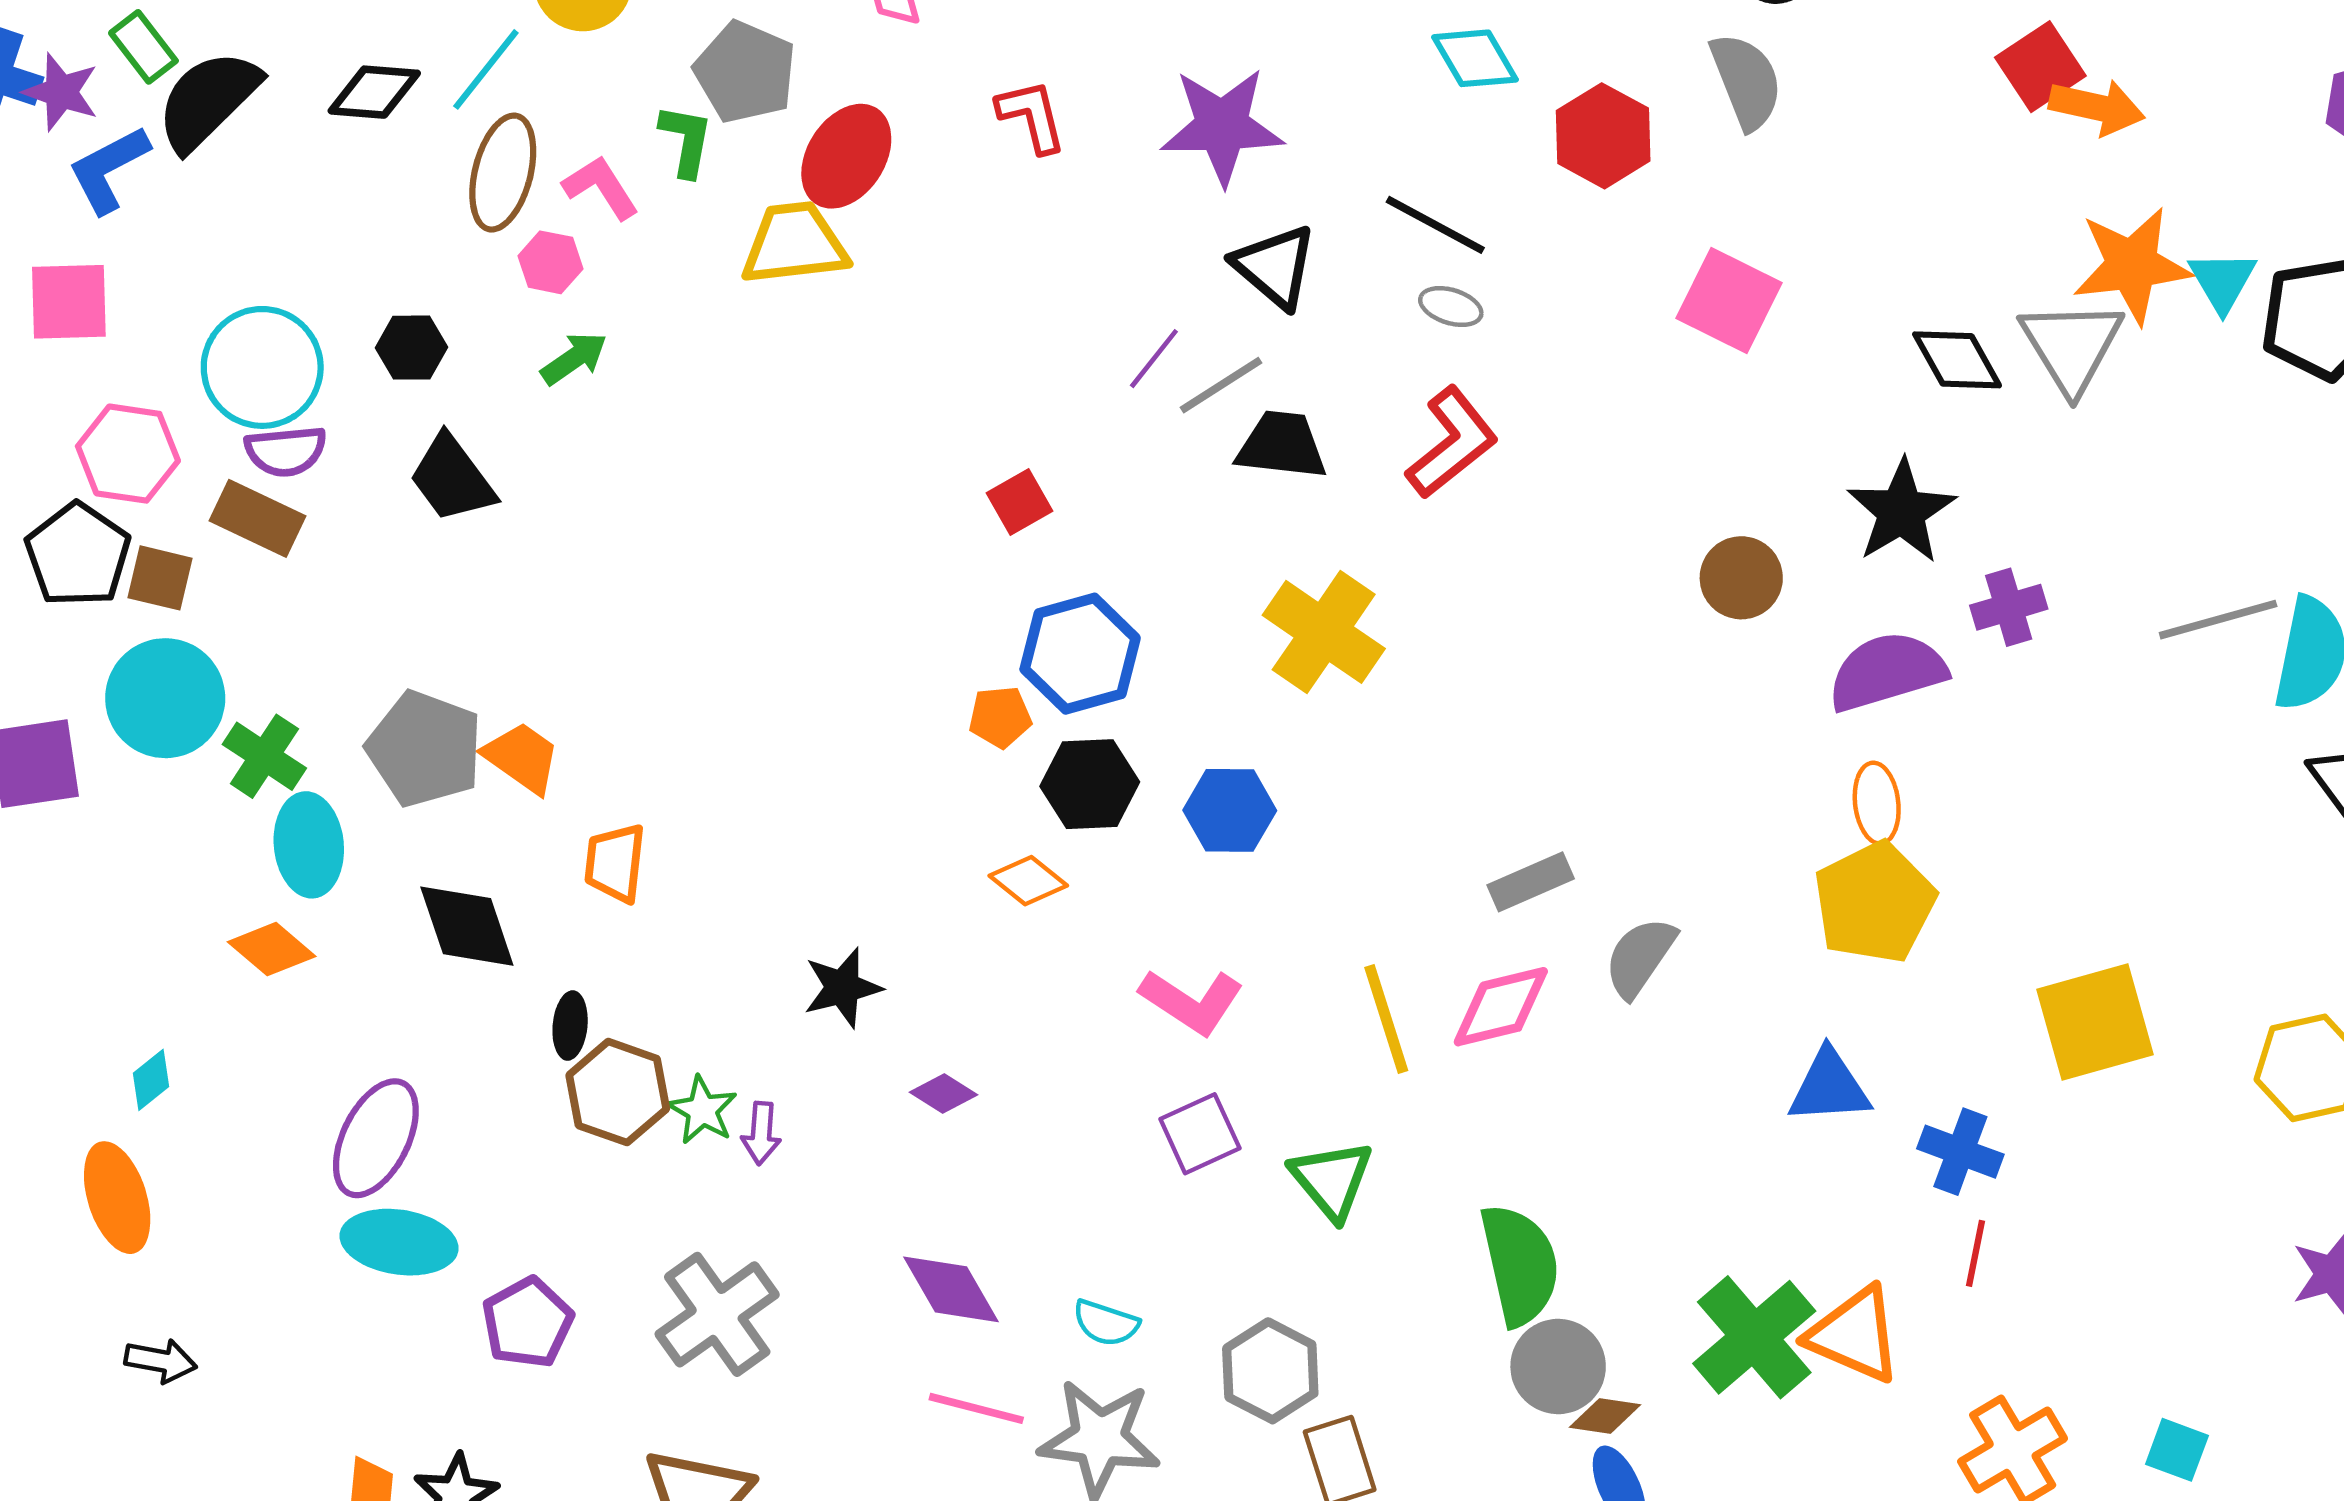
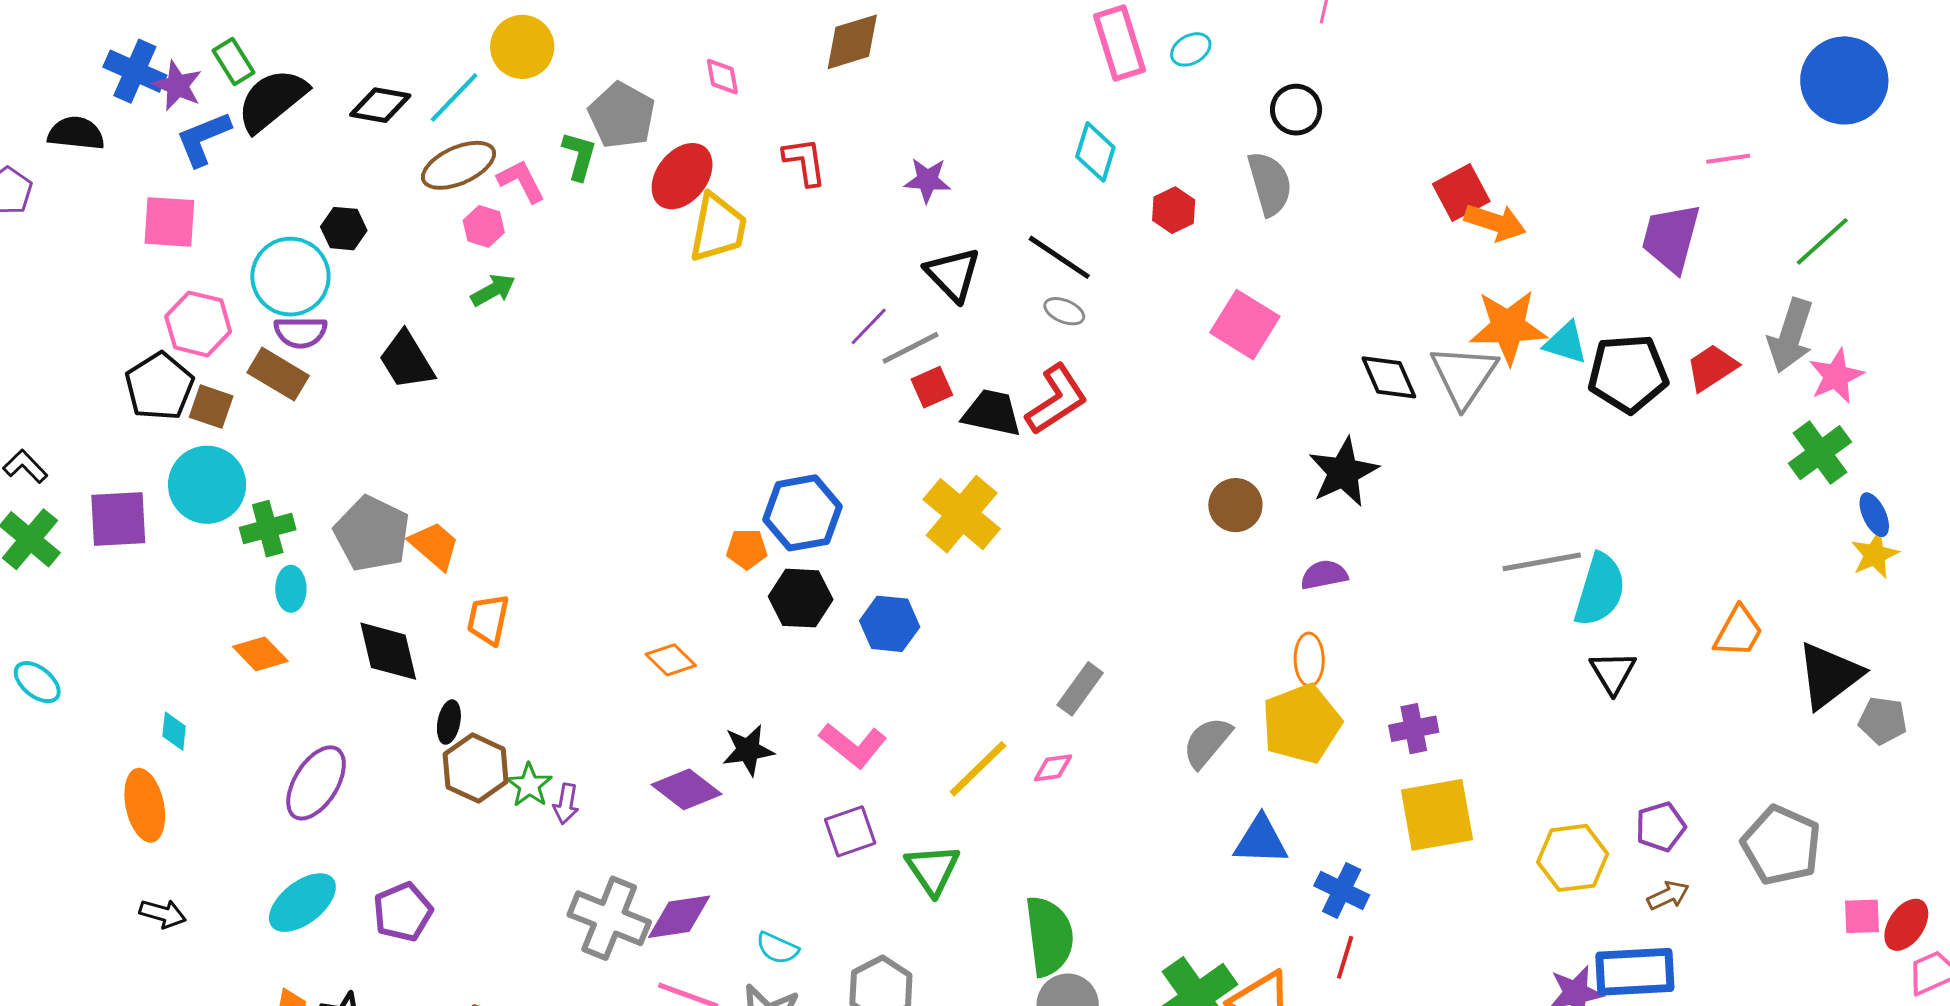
cyan diamond: (1475, 58) -> (1095, 152), turned 42
purple star: (1222, 126) -> (927, 180), size x0.6
red hexagon: (1603, 136) -> (1174, 210), size x0.7
brown ellipse: (503, 173) -> (458, 165), turned 46
yellow trapezoid: (794, 244) -> (718, 228), moved, turned 102
cyan triangle: (2222, 281) -> (1566, 343), turned -48
black hexagon: (411, 348) -> (344, 229), moved
black trapezoid: (1282, 445) -> (992, 413), moved
red square: (1020, 502) -> (932, 387), moved
purple cross: (2009, 607) -> (1414, 729), moved
purple semicircle: (1887, 672) -> (1324, 575), size x0.6
green cross: (264, 756) -> (268, 529), turned 36
cyan ellipse: (309, 845) -> (291, 589), size x0.7
orange diamond: (1028, 881) -> (671, 660), moved
gray rectangle: (1531, 882) -> (1080, 689), turned -36
gray semicircle: (1640, 957) -> (1207, 742), moved
black star: (843, 988) -> (748, 750), moved
pink diamond: (1501, 1007) -> (1053, 768), size x0.6
yellow line: (1386, 1019) -> (978, 769), turned 58
cyan diamond: (151, 1080) -> (174, 731), turned -51
purple diamond: (943, 1094) -> (687, 789), size x1.6
cyan ellipse: (399, 1242) -> (302, 903), moved, turned -52
purple diamond: (951, 1289) -> (679, 917), turned -74
gray cross: (717, 1314) -> (609, 918), moved, turned -38

